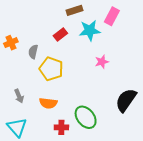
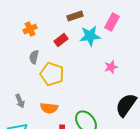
orange cross: (11, 43) -> (30, 29), moved
pink star: (102, 62) -> (111, 67), moved

